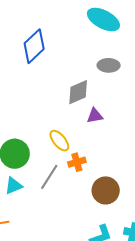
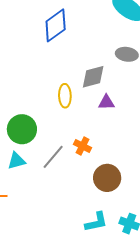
yellow ellipse: (59, 141) -> (65, 96), moved, turned 30
orange cross: (77, 162) -> (82, 146), turned 36

